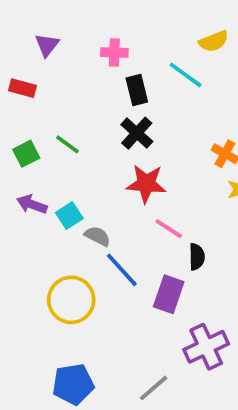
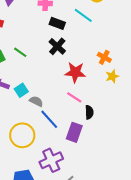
black rectangle: (137, 90) -> (57, 23), turned -56
red star: (146, 184) -> (75, 72), moved
purple cross: (206, 347) -> (51, 160), moved

